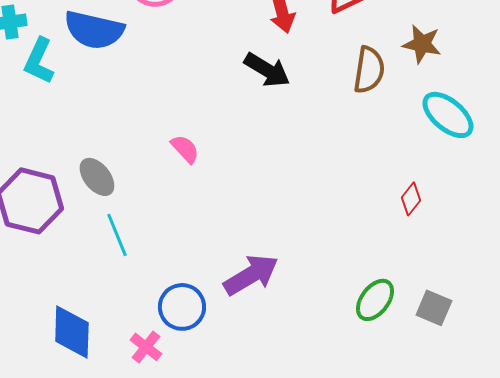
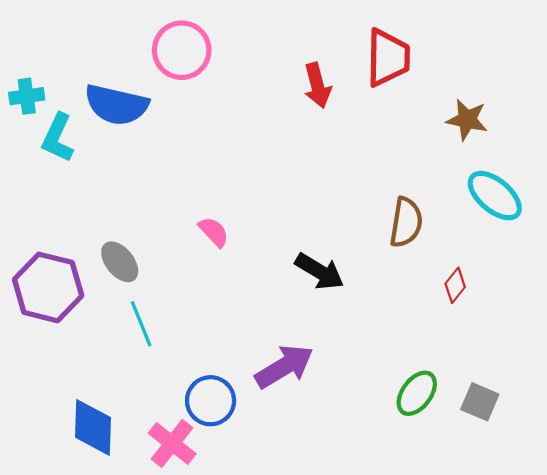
black arrow: (267, 70) -> (320, 271), moved
brown semicircle: (369, 70) -> (406, 222), moved
pink cross: (146, 347) -> (172, 443), size x1.4

